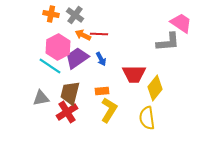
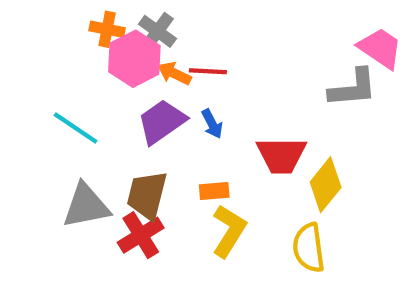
pink hexagon: (58, 47) -> (134, 59), moved
cyan line: (50, 66) -> (76, 128), moved
gray triangle: (41, 98) -> (86, 206), size x1.4

